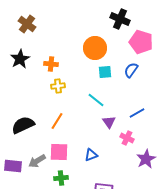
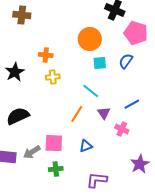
brown cross: (27, 24) -> (22, 15), turned -30
black star: (20, 59) -> (15, 72), moved
orange line: (57, 121) -> (77, 114), moved
purple star: (146, 159) -> (140, 164), moved

